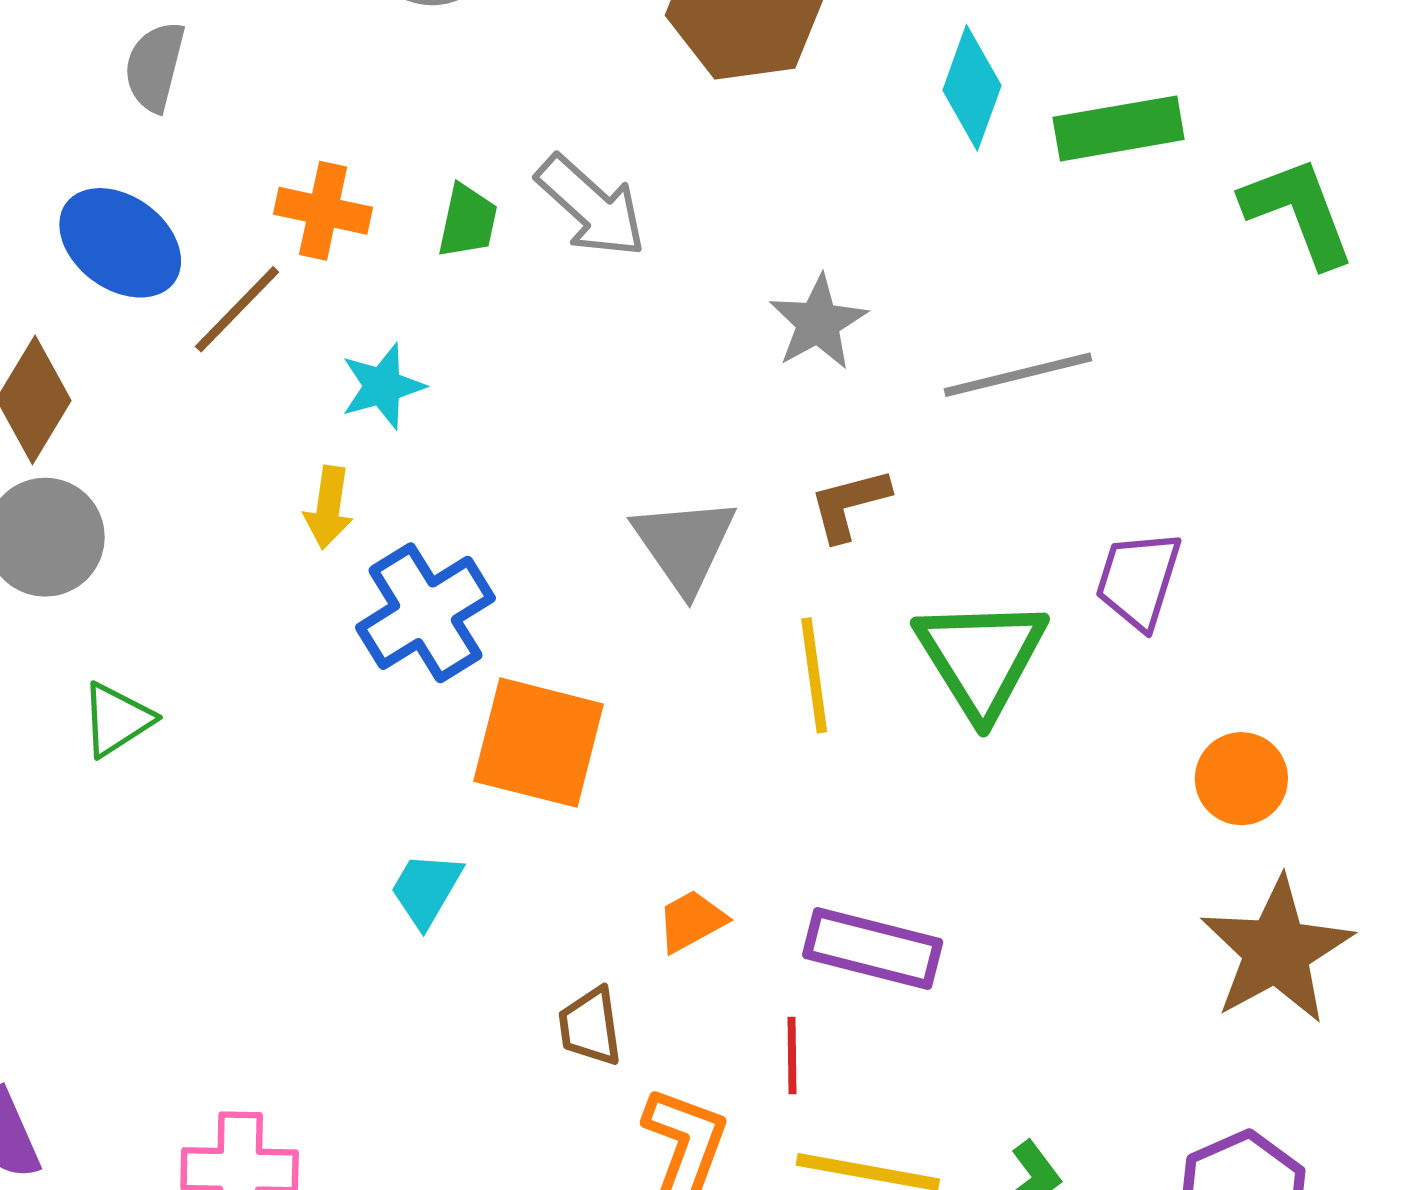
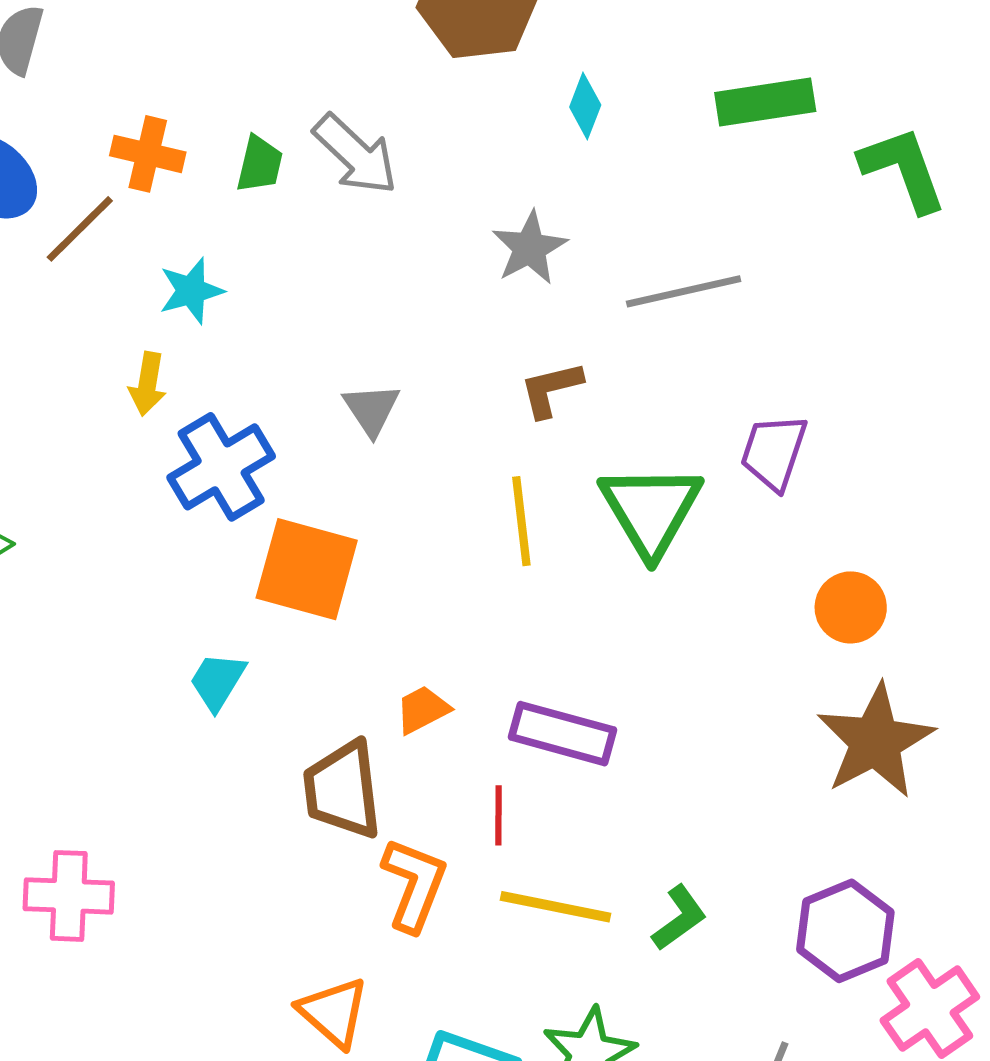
cyan diamond: (972, 88) -> (585, 106), moved, size x0.7
gray triangle: (684, 544) -> (371, 409), moved, size x0.7
brown trapezoid: (590, 1026) -> (343, 790), size x1.6

